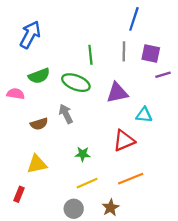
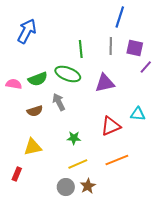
purple line: (163, 75) -> (146, 67), turned -32
green semicircle: (39, 76) -> (38, 79), moved
cyan triangle: (144, 115) -> (138, 114), moved
brown star: (111, 208) -> (88, 186), moved

